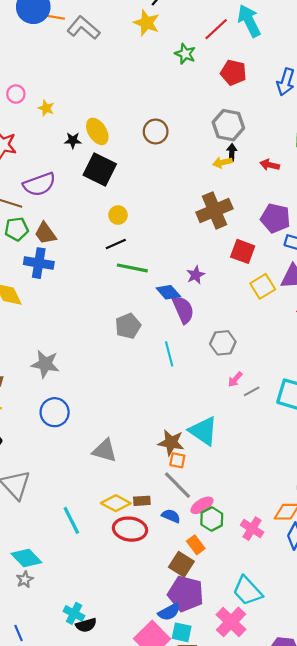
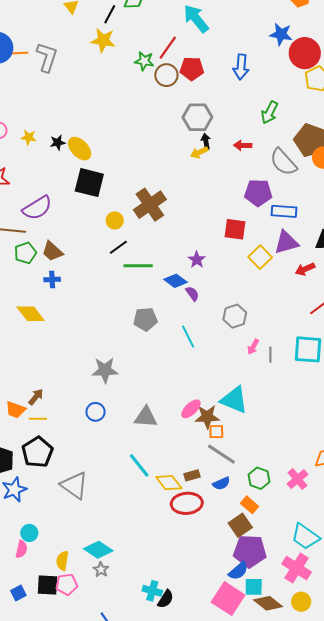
gray L-shape: (83, 28) -> (47, 57), turned 80
red line: (216, 29) -> (168, 48), moved
brown circle: (156, 132) -> (166, 75), moved
black star: (73, 140) -> (58, 143), moved
brown cross: (214, 210) -> (150, 205), moved
blue cross: (39, 263) -> (52, 280), size x0.6
purple semicircle: (183, 310) -> (192, 294), size x0.6
gray pentagon: (128, 326) -> (145, 319), turned 30
gray star: (45, 364) -> (105, 370), moved
gray line: (252, 391) -> (270, 355), turned -49
blue circle: (55, 412) -> (95, 412), size x0.7
gray triangle: (105, 451) -> (146, 417), moved
yellow diamond: (116, 503) -> (169, 483), turned 36
pink ellipse: (202, 505) -> (191, 409), moved
blue semicircle: (171, 516) -> (221, 483), turned 144
cyan line: (71, 520) -> (139, 465), moved
pink cross: (252, 529) -> (297, 479), turned 30
brown square: (181, 564) -> (240, 525), turned 35
black semicircle: (86, 625) -> (166, 599), turned -30

